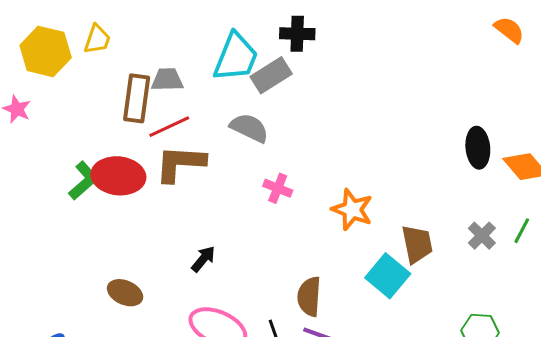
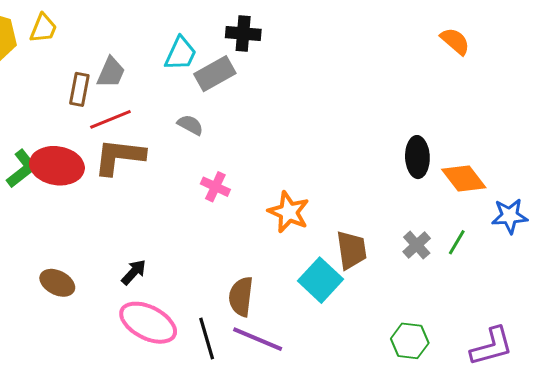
cyan trapezoid: (236, 57) -> (181, 54), size x0.7
gray trapezoid: (167, 80) -> (111, 72), turned 112
brown rectangle: (137, 98) -> (79, 89), size x0.7
gray semicircle: (249, 128) -> (190, 125), size x0.7
black arrow: (203, 259) -> (134, 272), moved

